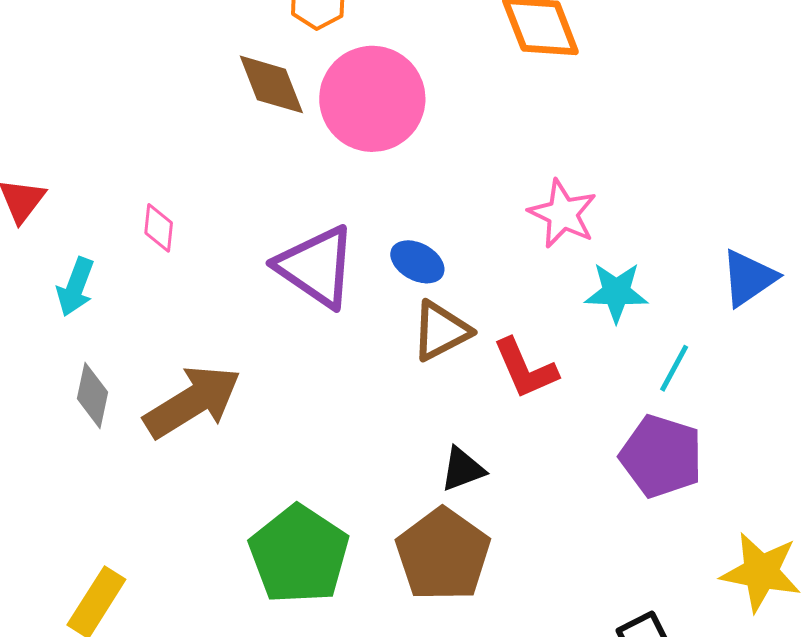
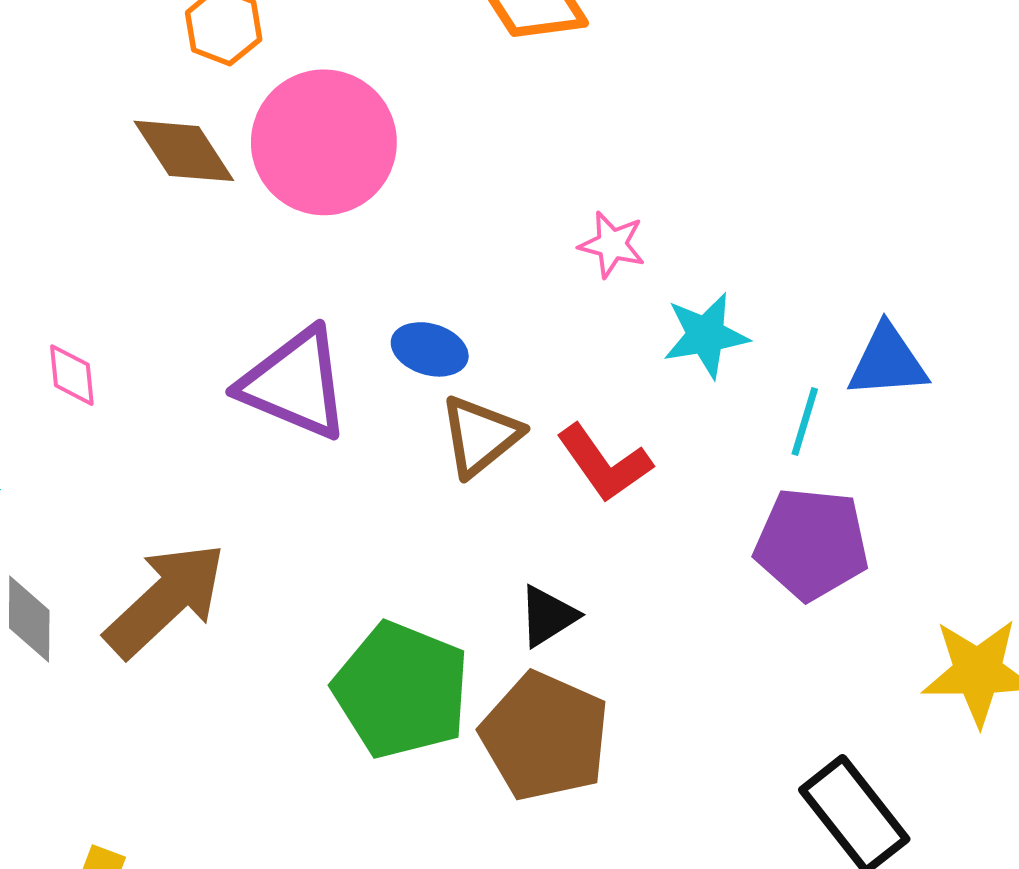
pink star: (563, 214) -> (612, 244), size x0.7
blue triangle: (749, 278) -> (888, 362), moved, turned 42
green pentagon: (299, 555) -> (401, 690), moved

